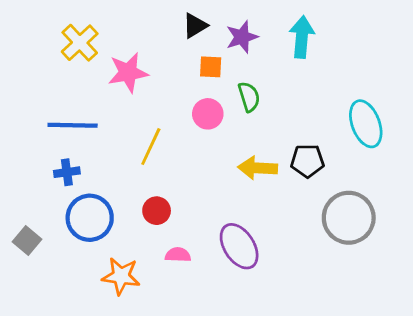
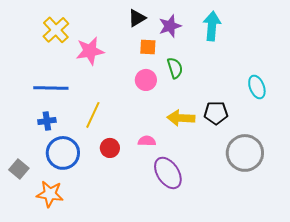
cyan ellipse: (366, 124) -> (257, 87), size x0.7
yellow line: (151, 147) -> (93, 115), moved
pink semicircle: (178, 255) -> (147, 141), moved
orange star: (121, 276) -> (50, 194), moved

